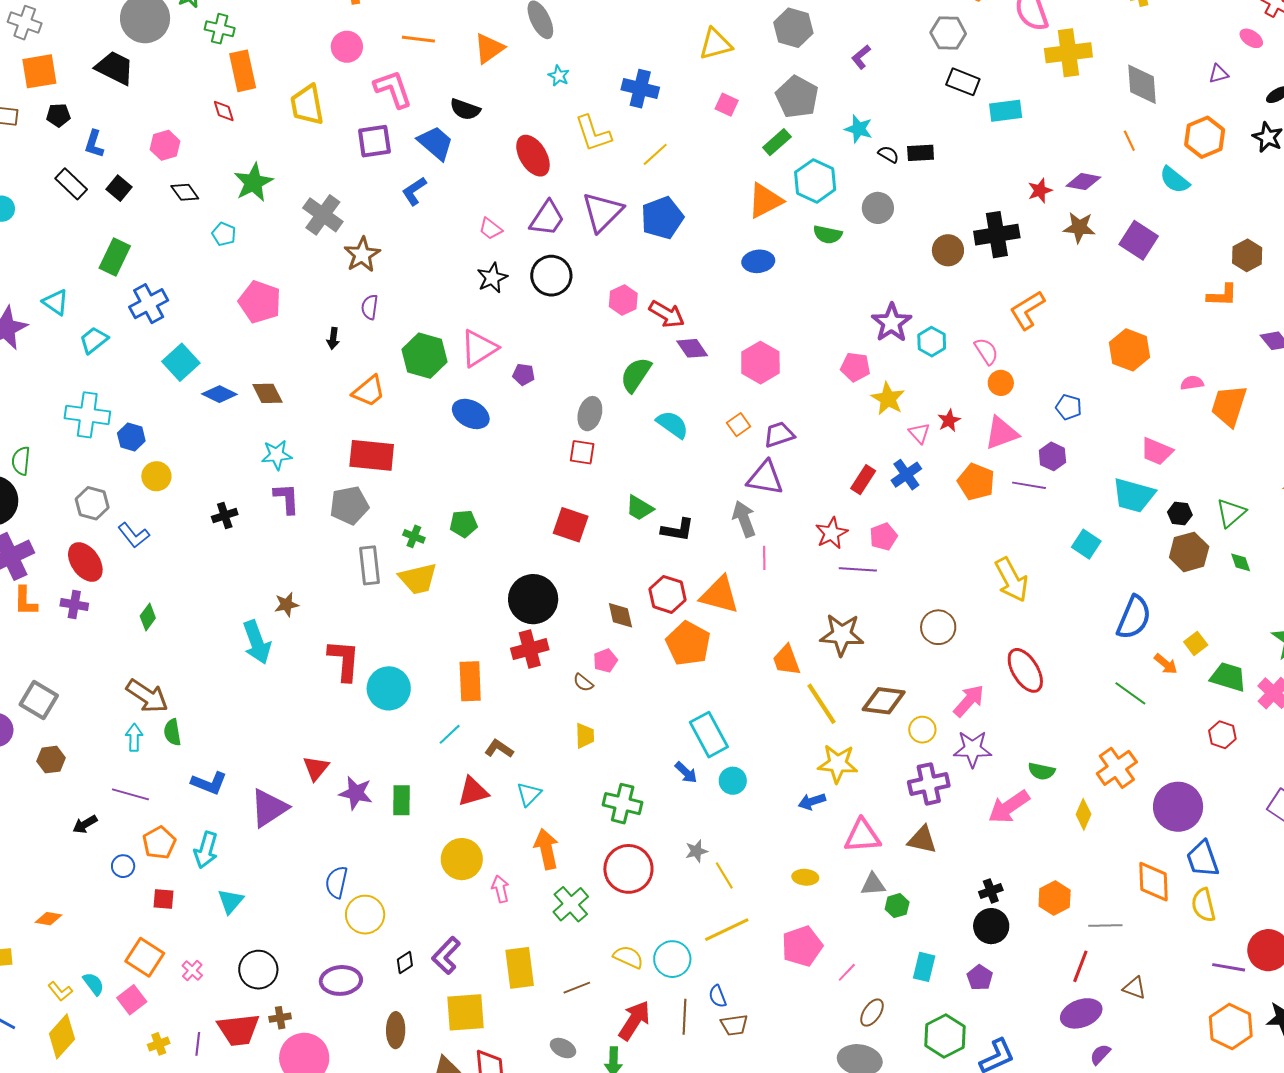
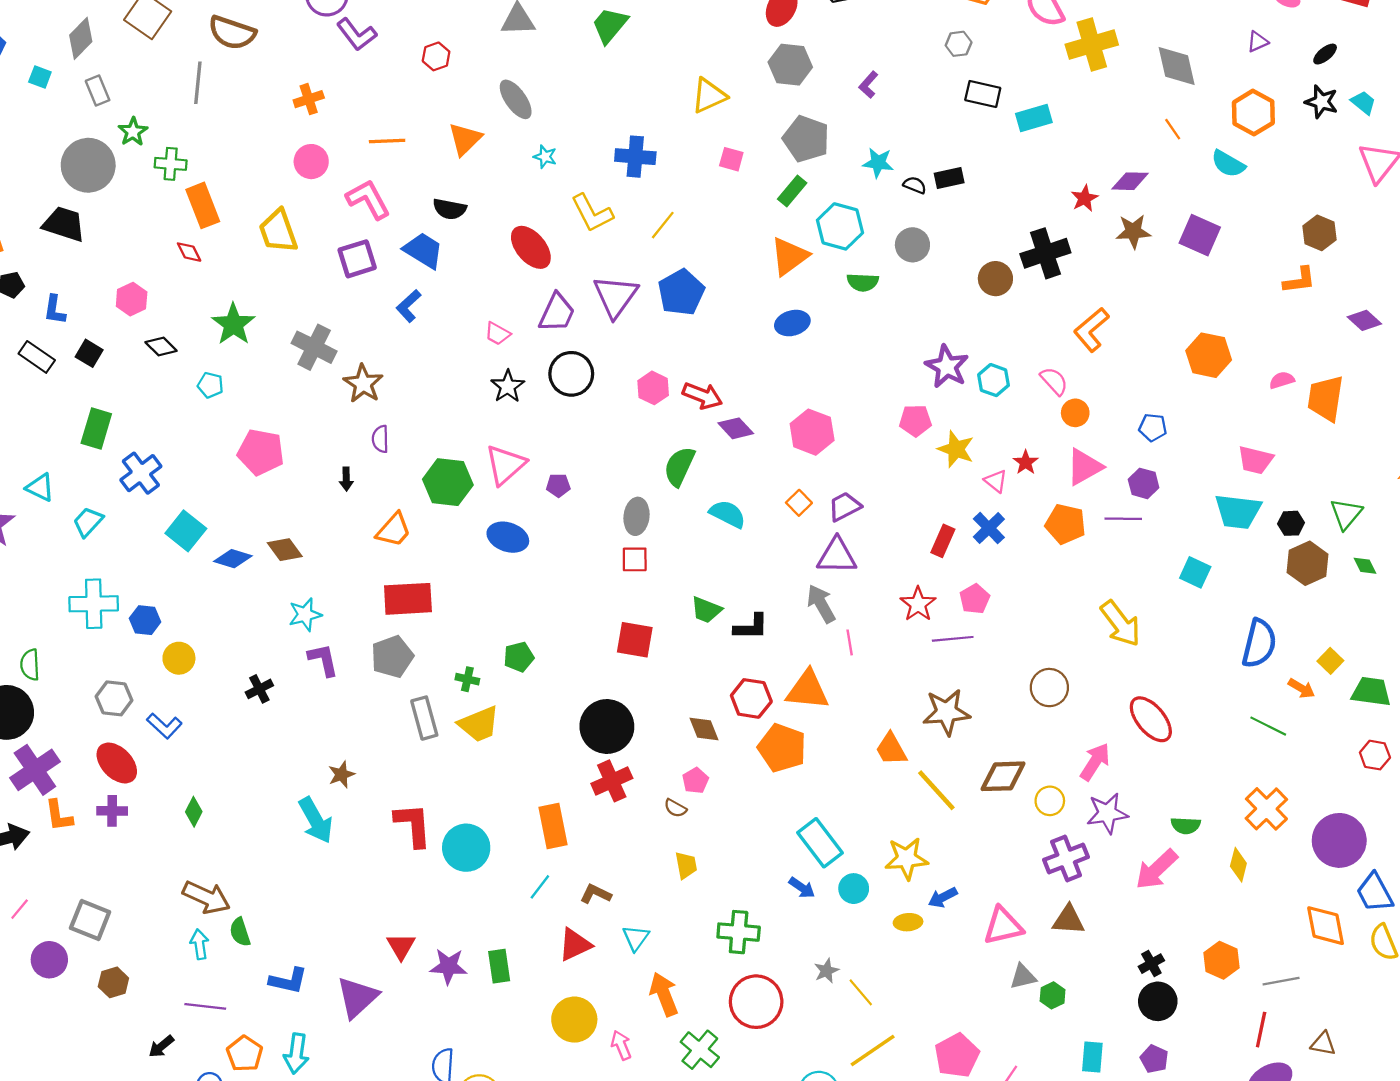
gray hexagon: (948, 33) -> (959, 44), size x0.7
yellow star: (838, 764) -> (906, 858), moved
yellow ellipse: (805, 877) -> (908, 922), moved

